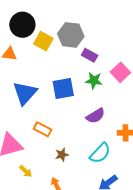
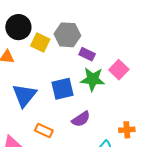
green star: (94, 81) -> (93, 79), size x1.4
purple semicircle: (96, 116) -> (81, 119), moved

